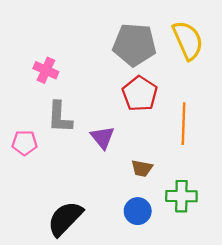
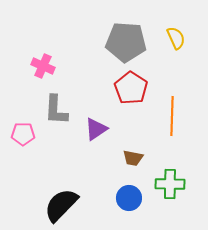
yellow semicircle: (188, 40) -> (176, 38), size x0.6
purple triangle: (102, 137) -> (96, 129), turned 35

